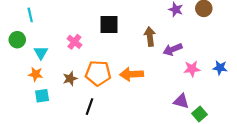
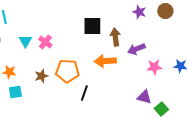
black square: (109, 25) -> (92, 26), moved
cyan triangle: (41, 53) -> (25, 41), moved
orange arrow: (132, 74) -> (105, 61), moved
black line: (89, 107) -> (84, 93), moved

